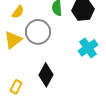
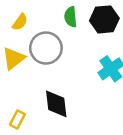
black diamond: (46, 75) -> (56, 104), turned -35

